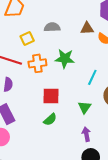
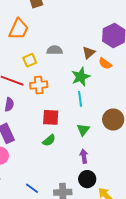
brown triangle: (87, 28) -> (89, 53), turned -40
green star: (65, 59) -> (81, 77), moved, turned -30
cyan line: (92, 77) -> (80, 99), moved, turned -35

